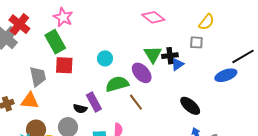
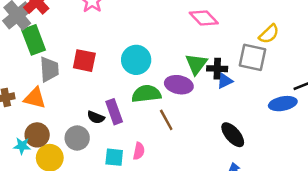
green rectangle: (55, 42) -> (34, 40), moved
gray square: (196, 42) -> (252, 57), size x1.6
cyan circle: (105, 58) -> (136, 60), size x1.5
purple ellipse: (142, 73) -> (179, 85), turned -45

